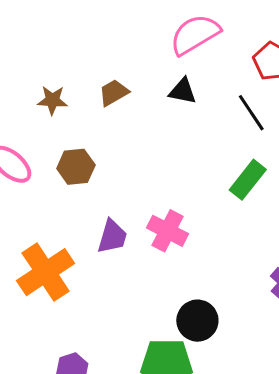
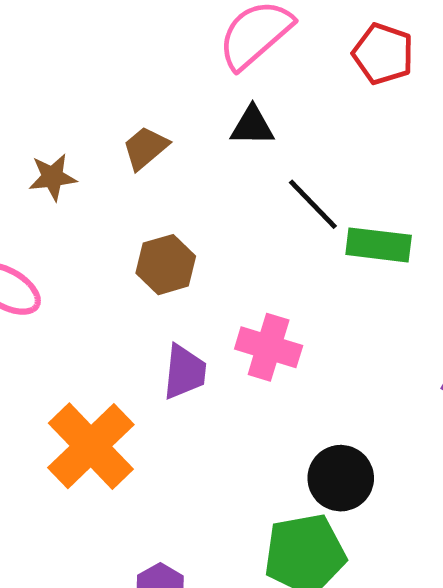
black line: (251, 113) -> (313, 204), moved
brown hexagon: (76, 167) -> (166, 265), moved
green rectangle: (248, 180) -> (379, 245), turned 69

